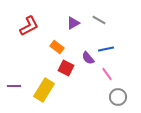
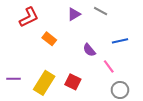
orange rectangle: (57, 47) -> (49, 39), moved
blue line: (106, 49) -> (120, 41), moved
red square: (66, 68) -> (73, 82), moved

